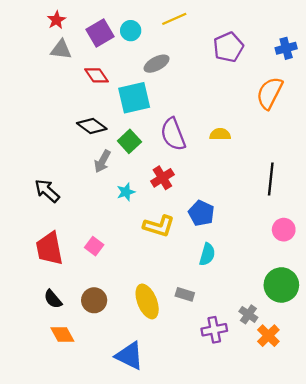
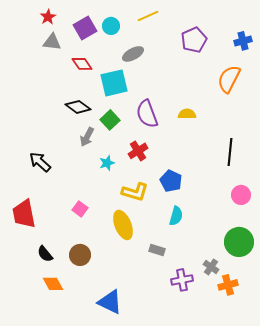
red trapezoid: (49, 248) -> (24, 214), moved
yellow ellipse: (147, 301) -> (123, 225), moved
orange cross: (268, 336) -> (228, 285), turned 30

